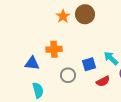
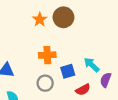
orange cross: (54, 49) -> (47, 55), moved

